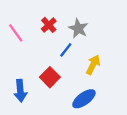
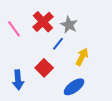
red cross: (49, 25) -> (43, 22), size x1.5

